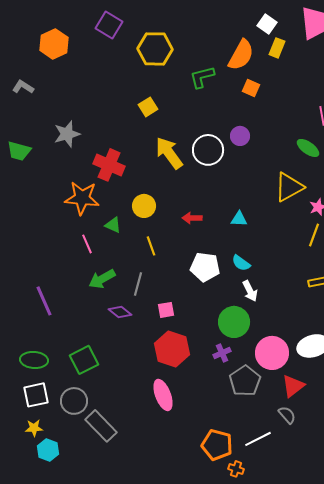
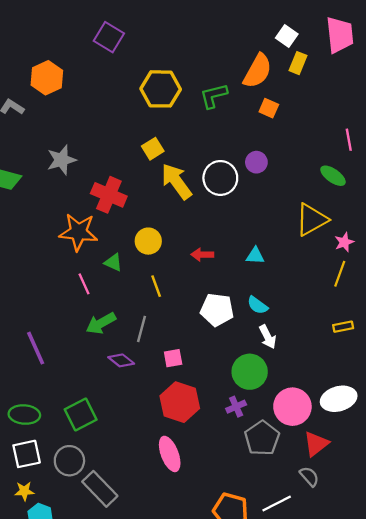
orange hexagon: (54, 44) -> (47, 78), moved
yellow hexagon: (155, 49) -> (161, 89), moved
yellow square: (148, 107) -> (153, 149), moved

